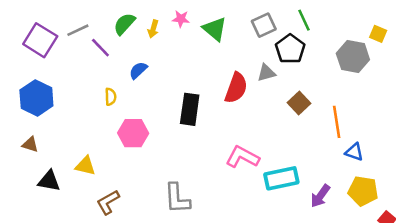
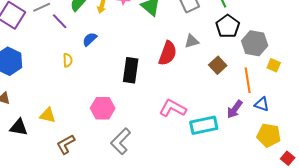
yellow square: (378, 34) -> (274, 65), moved
black pentagon: (290, 49) -> (228, 26), moved
gray hexagon: (353, 57) -> (255, 43), moved
pink hexagon: (133, 133) -> (103, 108), moved
purple arrow: (320, 196) -> (235, 109), moved
gray L-shape: (177, 198) -> (121, 141), turned 48

